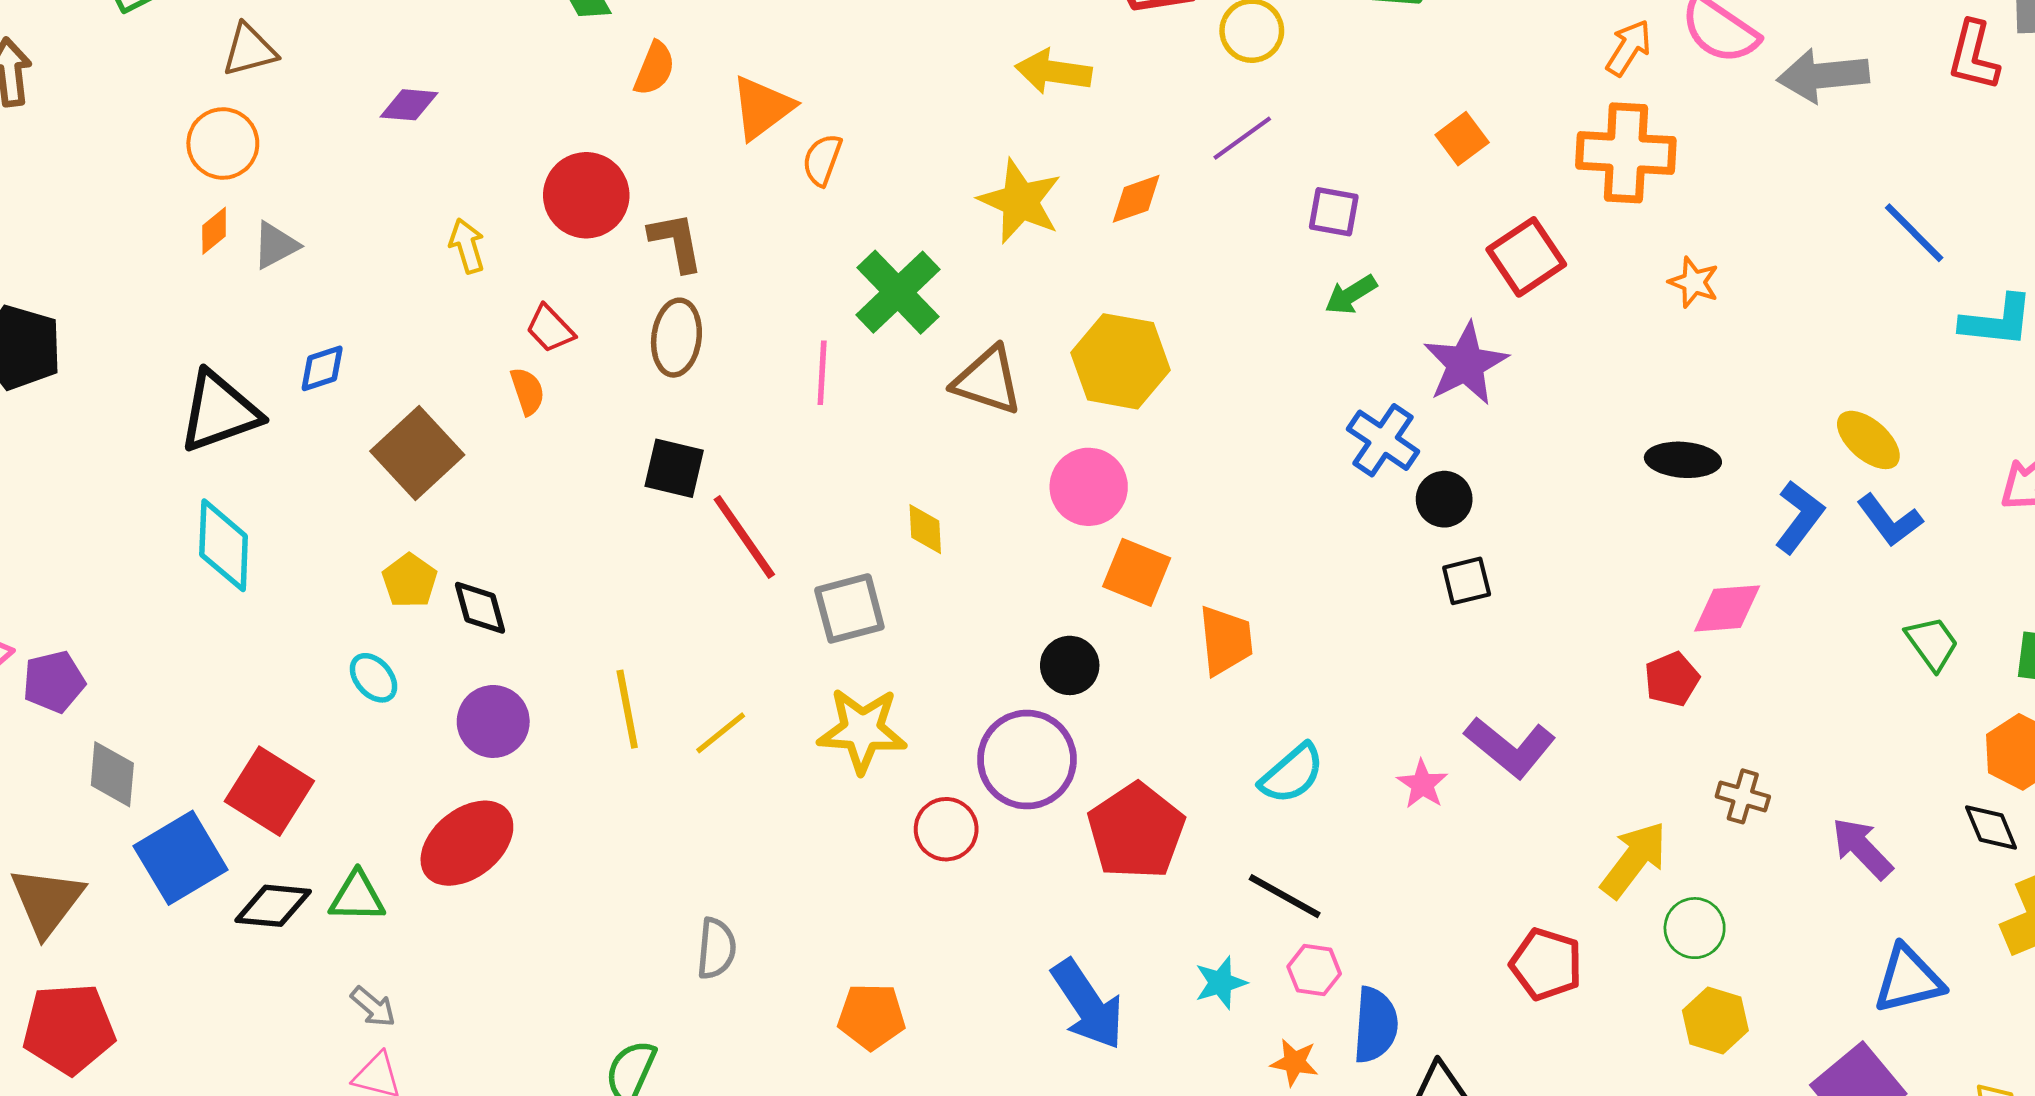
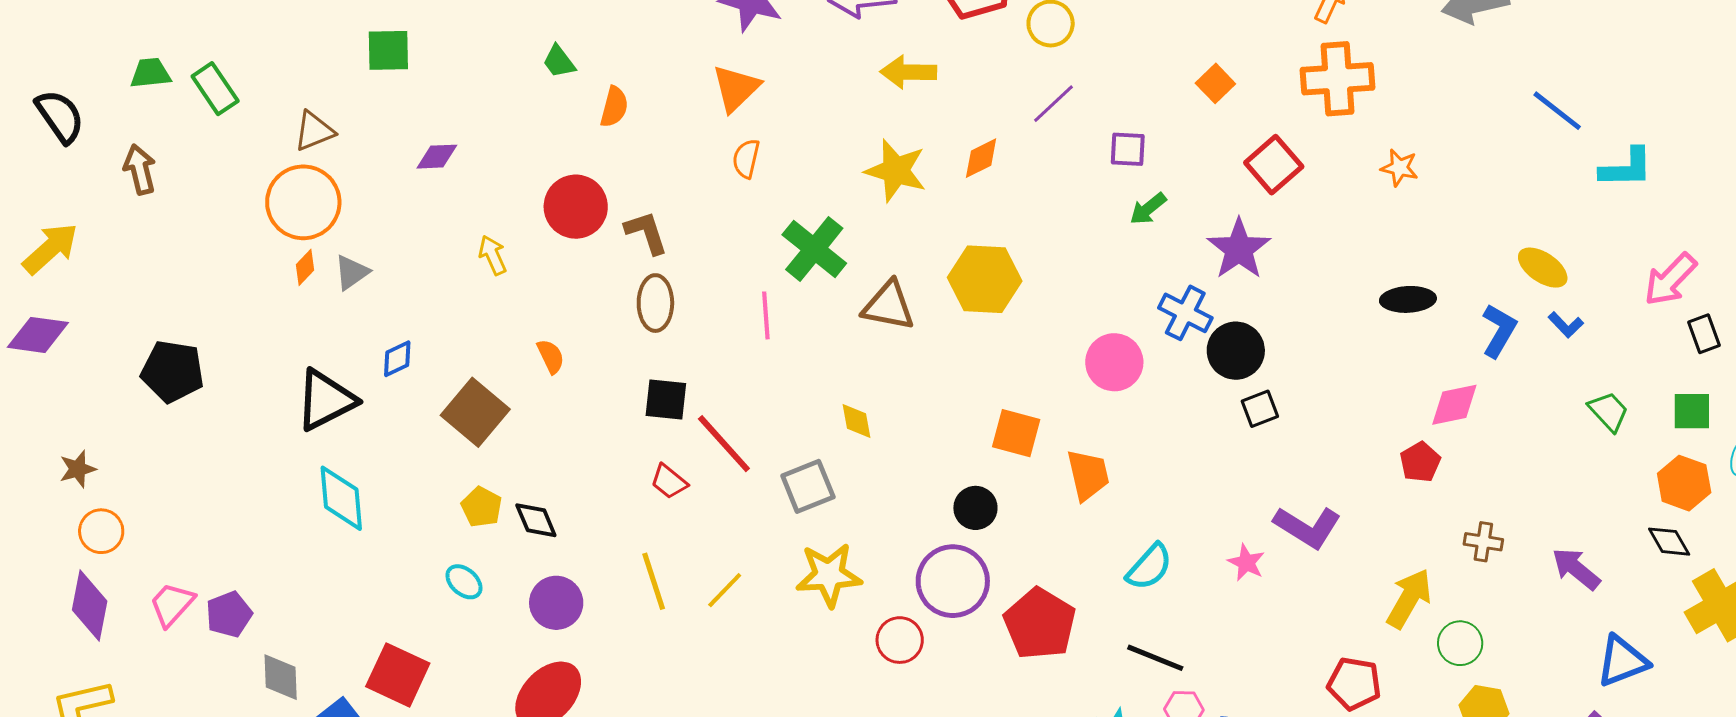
orange triangle: (762, 108) -> (736, 88), moved
orange circle: (223, 144) -> (303, 202), size x1.4
red trapezoid: (550, 329) -> (669, 482), moved
pink circle: (1089, 487) -> (1114, 362), moved
black circle: (1444, 499) -> (1236, 351), size x1.4
blue L-shape: (1890, 520) -> (1566, 325), size x0.7

